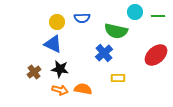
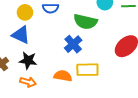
yellow rectangle: (118, 78) -> (87, 70), size x1.5
orange semicircle: (83, 89) -> (63, 76), moved

